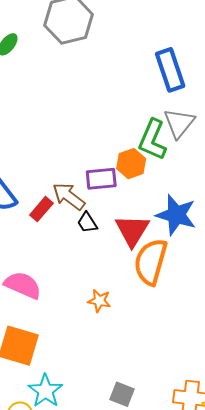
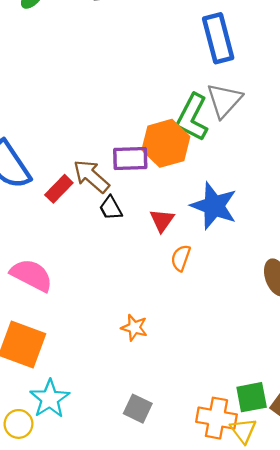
orange hexagon: (131, 164) -> (166, 143), size x1.4
red triangle: (132, 230) -> (162, 220), size x0.6
orange semicircle: (151, 262) -> (181, 258), size x0.5
orange star: (99, 301) -> (134, 328), moved

